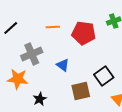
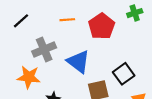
red pentagon: (84, 33) -> (102, 26), turned 30
blue triangle: (63, 65) -> (78, 62), size x1.6

